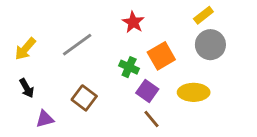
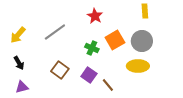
yellow rectangle: (203, 15) -> (145, 11), turned -56
gray circle: (210, 45) -> (142, 41), moved
purple square: (147, 91) -> (89, 75), moved
purple triangle: (45, 119) -> (22, 87), moved

